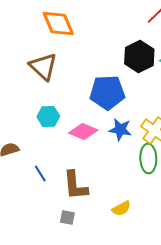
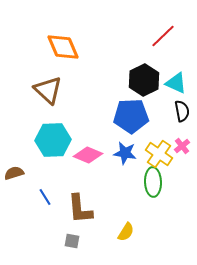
blue pentagon: (107, 92) -> (131, 116), moved
cyan hexagon: (48, 116) -> (53, 140), size x1.6
yellow semicircle: (121, 208) -> (126, 232), turned -30

